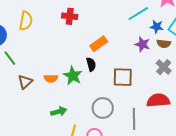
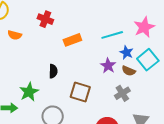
orange rectangle: (99, 44) -> (72, 40), moved
green star: (73, 76) -> (29, 92), moved
orange semicircle: (51, 78) -> (15, 35), moved

